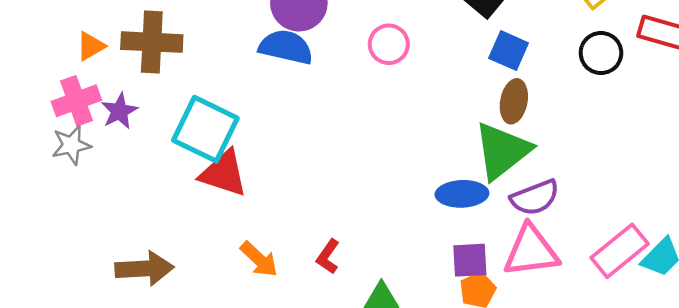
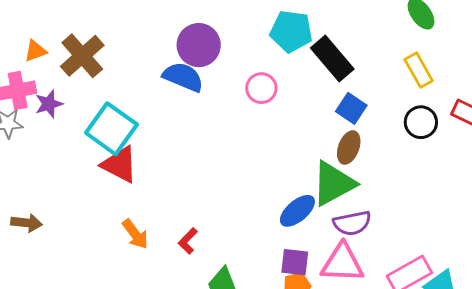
brown cross: (152, 42) -> (82, 56), turned 36
blue ellipse: (462, 194) -> (297, 211), turned -48
brown arrow: (144, 269) -> (27, 223), moved, size x0.7

